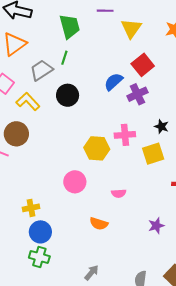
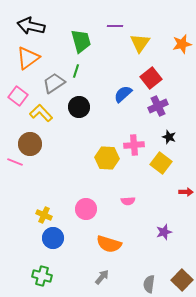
purple cross: (137, 94) -> (158, 106), moved
yellow square: (153, 154) -> (161, 163), turned -35
pink circle: (75, 182) -> (86, 209), moved
yellow cross: (31, 208) -> (44, 215), turned 35
orange semicircle: (99, 224) -> (109, 244), moved, size x1.4
green cross: (39, 257) -> (42, 276), moved

